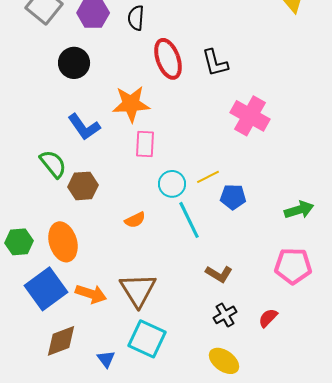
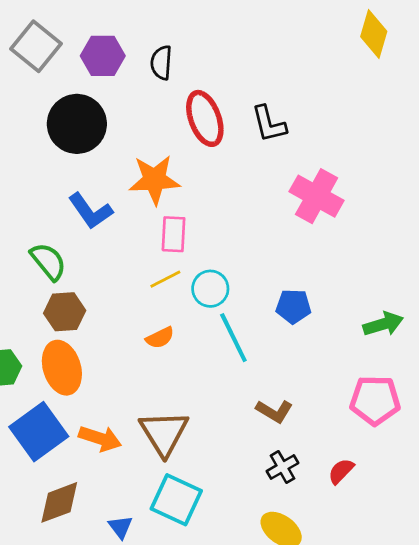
black circle: (74, 63) -> (77, 124), size x1.4
yellow line: (208, 177) -> (165, 279), moved
brown hexagon: (83, 186) -> (65, 312), moved

